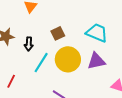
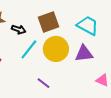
brown square: (58, 33) -> (49, 22), size x1.5
black arrow: (29, 44) -> (19, 29), turned -80

